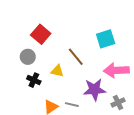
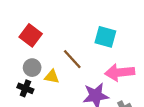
cyan square: (106, 39) -> (105, 37), turned 36
gray circle: (28, 57) -> (32, 68), moved

